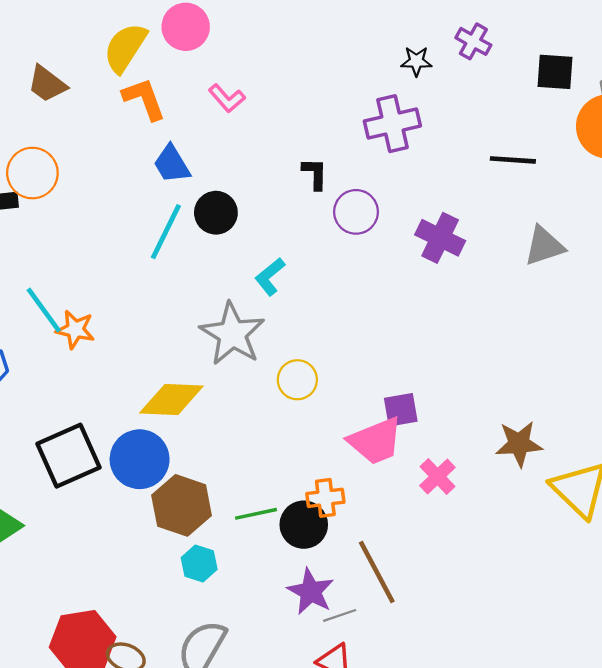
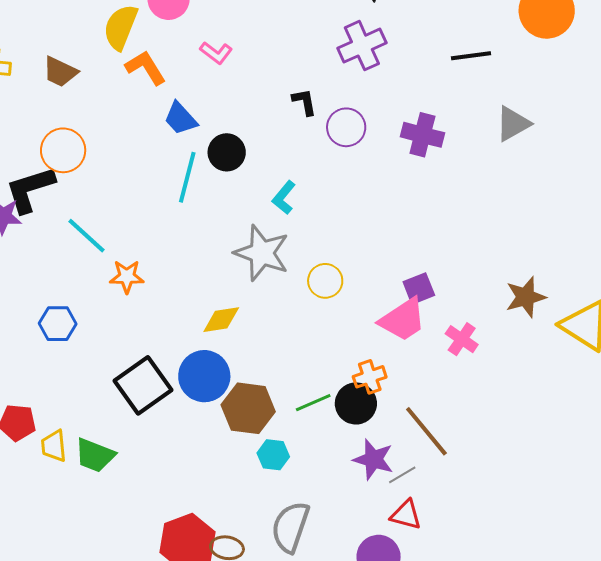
cyan line: (44, 310) -> (86, 236), moved
yellow diamond: (171, 399) -> (221, 320), size x0.7

